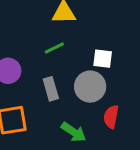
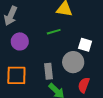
gray rectangle: (51, 89) -> (48, 71), moved

